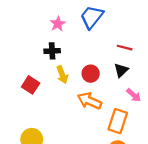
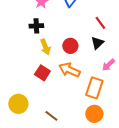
red line: (125, 48) -> (100, 23), turned 40
red square: (31, 85) -> (42, 73), moved
pink arrow: (134, 95) -> (108, 65), turned 96

